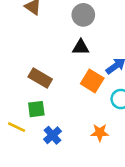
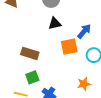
orange square: (92, 81) -> (69, 47), turned -30

